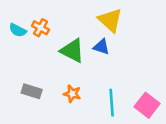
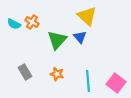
blue triangle: (101, 47) -> (80, 37), turned 32
green triangle: (72, 51) -> (57, 40), turned 45
gray rectangle: (32, 91) -> (25, 72), turned 42

